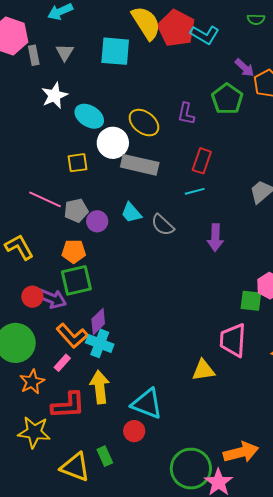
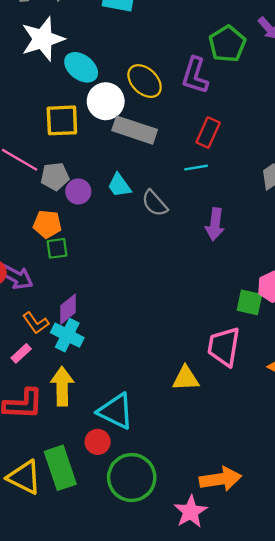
white star: (55, 96) -> (43, 39), size x1.4
green pentagon: (227, 99) -> (227, 44), moved
purple L-shape: (186, 114) -> (195, 76), size x1.4
yellow square: (78, 163) -> (62, 120), size x1.4
green square: (76, 280) -> (57, 248), moved, size x0.6
orange L-shape: (72, 336) -> (36, 323), size x0.7
green rectangle: (105, 456) -> (60, 468), size x1.8
green circle: (191, 469) -> (132, 478), moved

